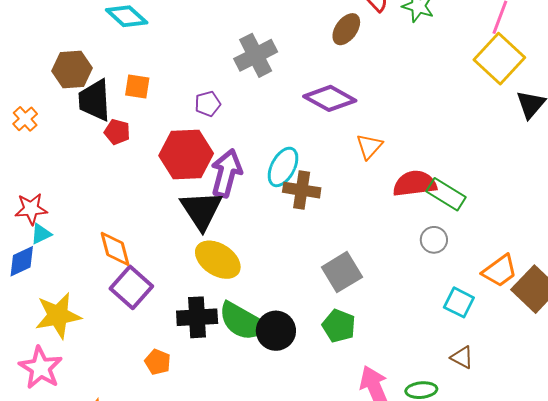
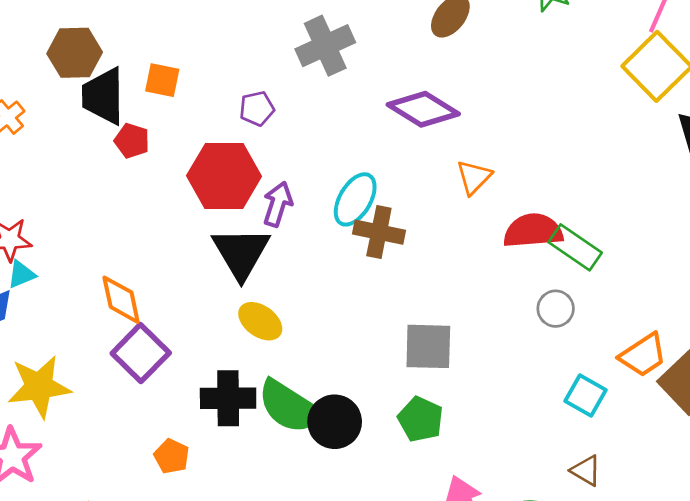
purple arrow: (226, 173) -> (278, 204), size x0.7
yellow ellipse: (218, 260) -> (260, 321), size x0.7
gray square: (342, 272) -> (428, 346), turned 30

